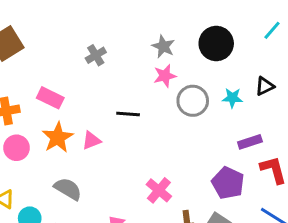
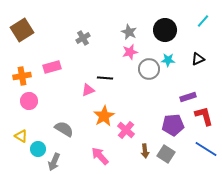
pink rectangle: (50, 98) -> (52, 67), turned -42
cyan star: (232, 98) -> (168, 60), moved
orange star: (58, 137) -> (104, 116), moved
pink triangle: (91, 140) -> (88, 90), moved
purple pentagon: (228, 183) -> (173, 125), turned -30

